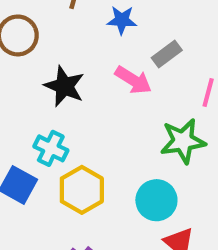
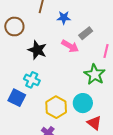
green star: (183, 141) -> (95, 74), turned -30
yellow hexagon: (82, 190) -> (56, 107), moved

